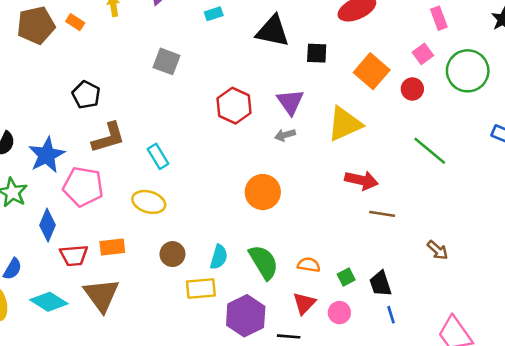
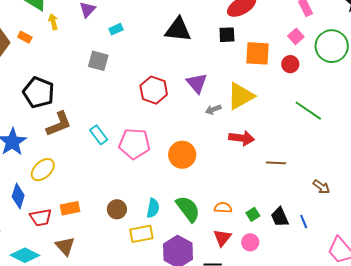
cyan rectangle: (214, 14) -> (116, 29), moved
black square: (317, 53) -> (227, 35), moved
orange square: (372, 71) -> (258, 53), turned -32
black pentagon: (86, 95) -> (39, 92), size x1.4
gray arrow: (285, 135) -> (213, 109), moved
red arrow: (361, 180) -> (242, 138), moved
pink pentagon: (83, 186) -> (134, 144), moved
yellow ellipse: (149, 202) -> (43, 170), moved, turned -55
brown triangle: (102, 295) -> (65, 246), size x0.7
blue line: (391, 315) -> (304, 222), moved

